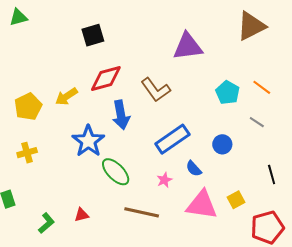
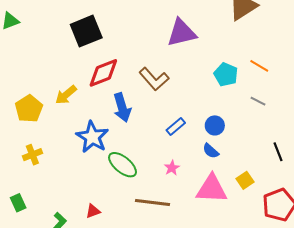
black square: (93, 35) -> (86, 31), size x1.4
blue rectangle: (172, 139) -> (176, 126), size x0.6
blue circle: (222, 144) -> (215, 125), moved
blue semicircle: (194, 169) -> (211, 151), moved

